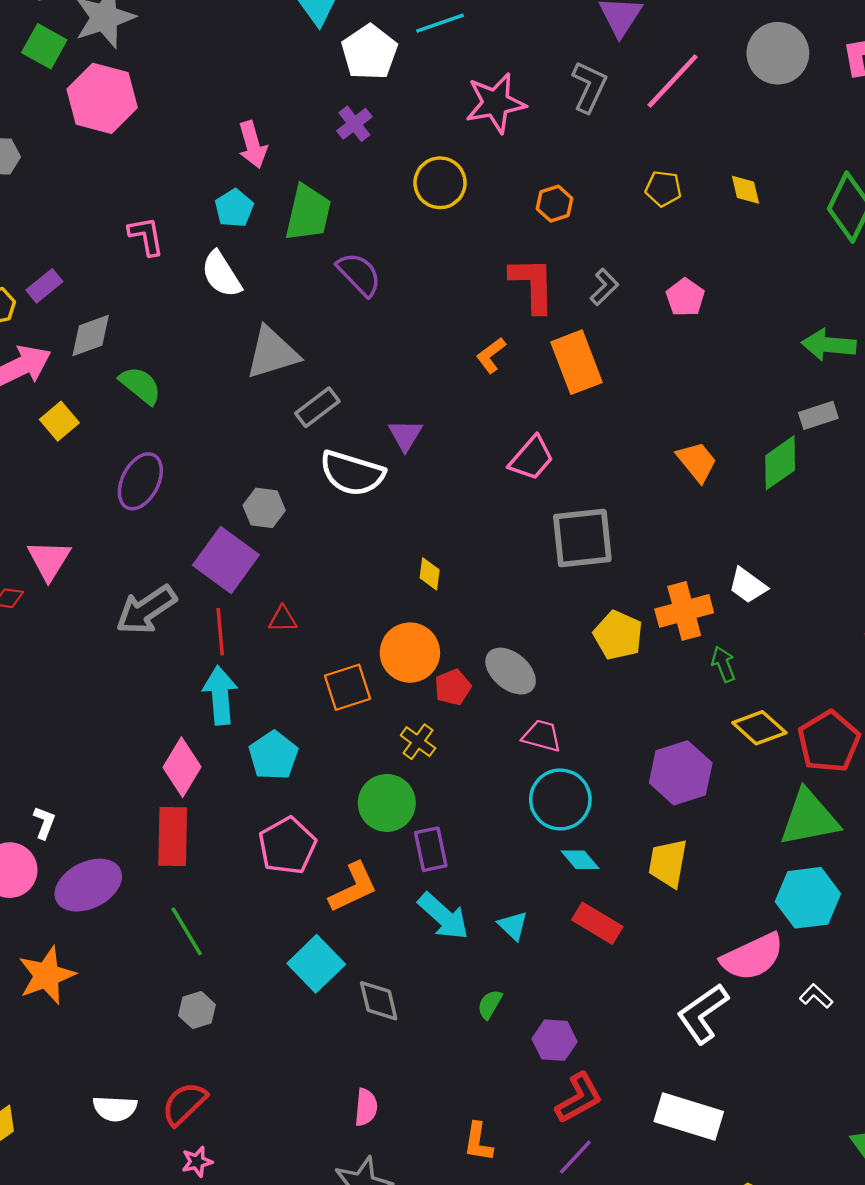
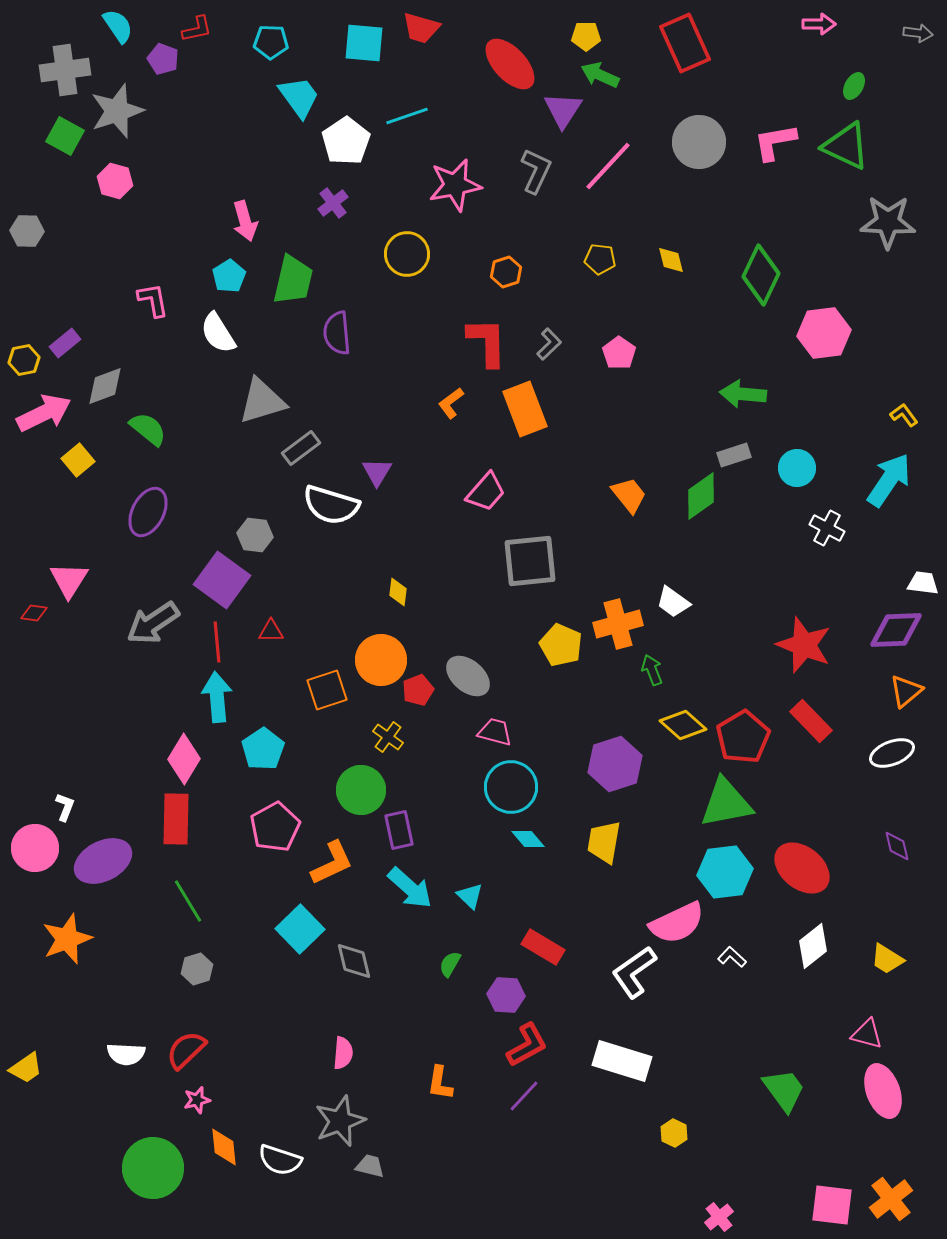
pink hexagon: (102, 98) -> (115, 181), size x0.6
purple semicircle: (359, 274) -> (337, 333), turned -141
red rectangle: (597, 923) -> (543, 947), moved

